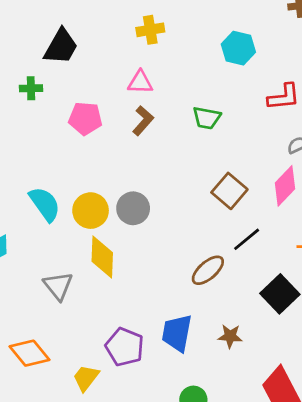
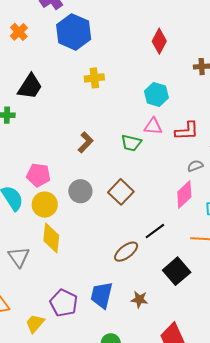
pink triangle: (140, 82) -> (153, 126), moved
pink pentagon: (85, 118) -> (39, 175), moved
brown square: (229, 191) -> (121, 192), moved
gray circle: (133, 208) -> (80, 191), moved

